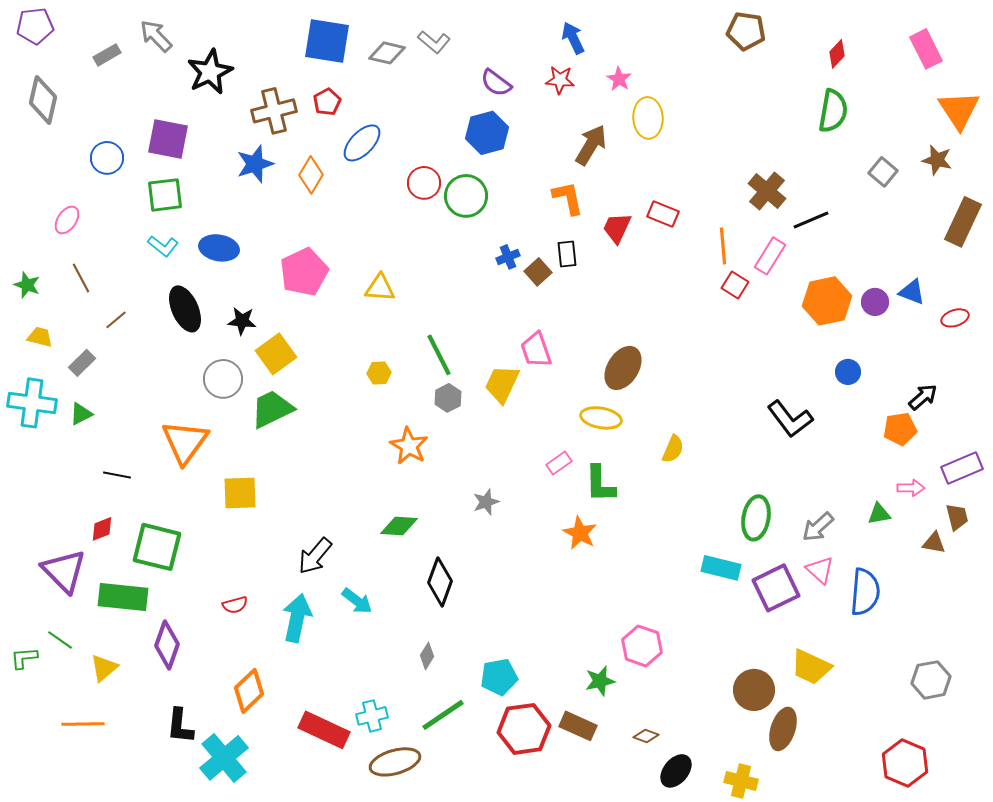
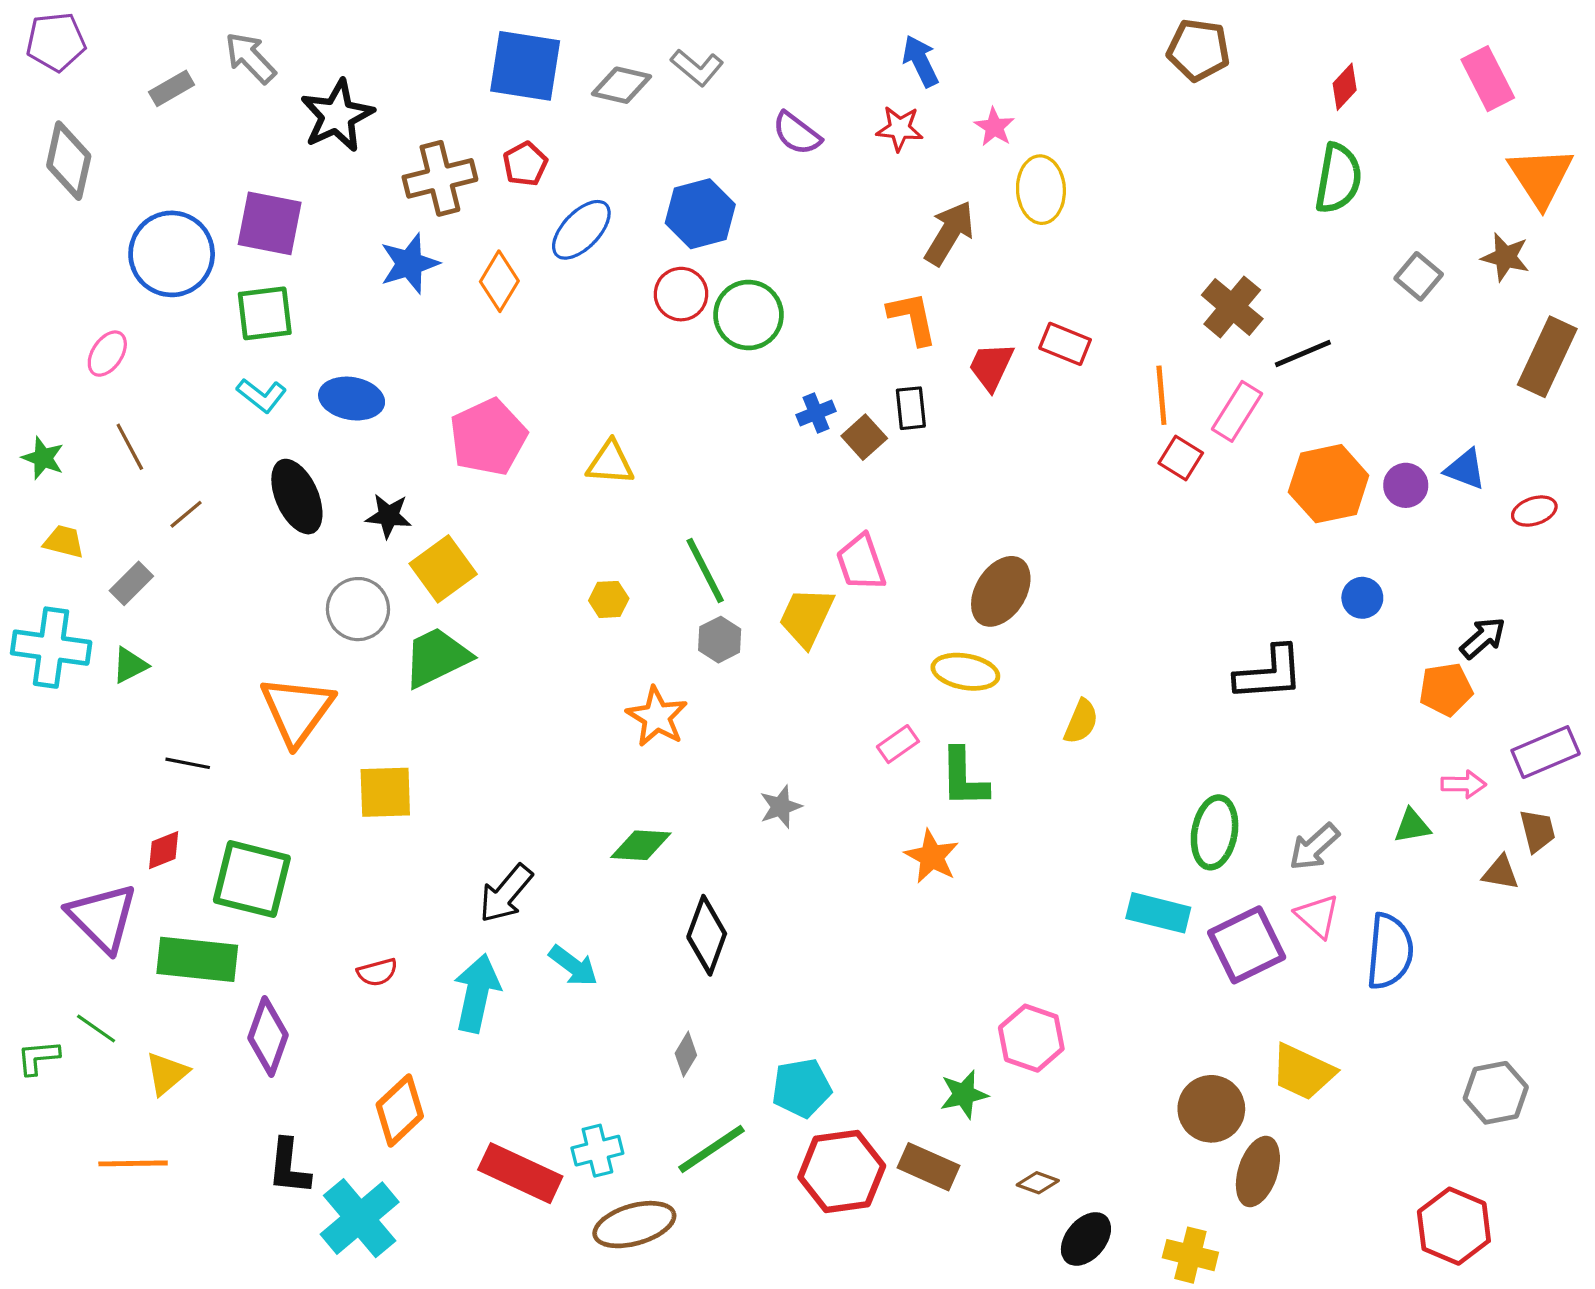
blue hexagon: (487, 133) -> (700, 214), moved
blue circle: (107, 158) -> (172, 254), size x1.6
black L-shape: (790, 419) -> (1269, 673), turned -57

